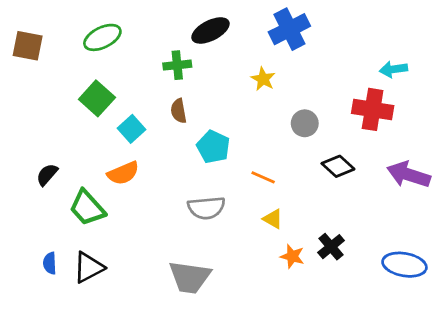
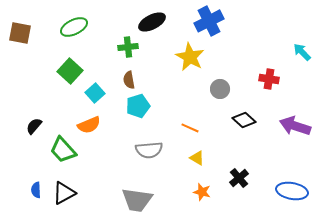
cyan arrow: (393, 69) -> (302, 52), moved, turned 54
yellow star: (263, 79) -> (190, 57), size x1.6
red cross: (373, 109) -> (269, 79), size x0.7
cyan pentagon: (213, 147) -> (138, 106), moved, turned 30
orange star: (292, 256) -> (202, 192), moved

